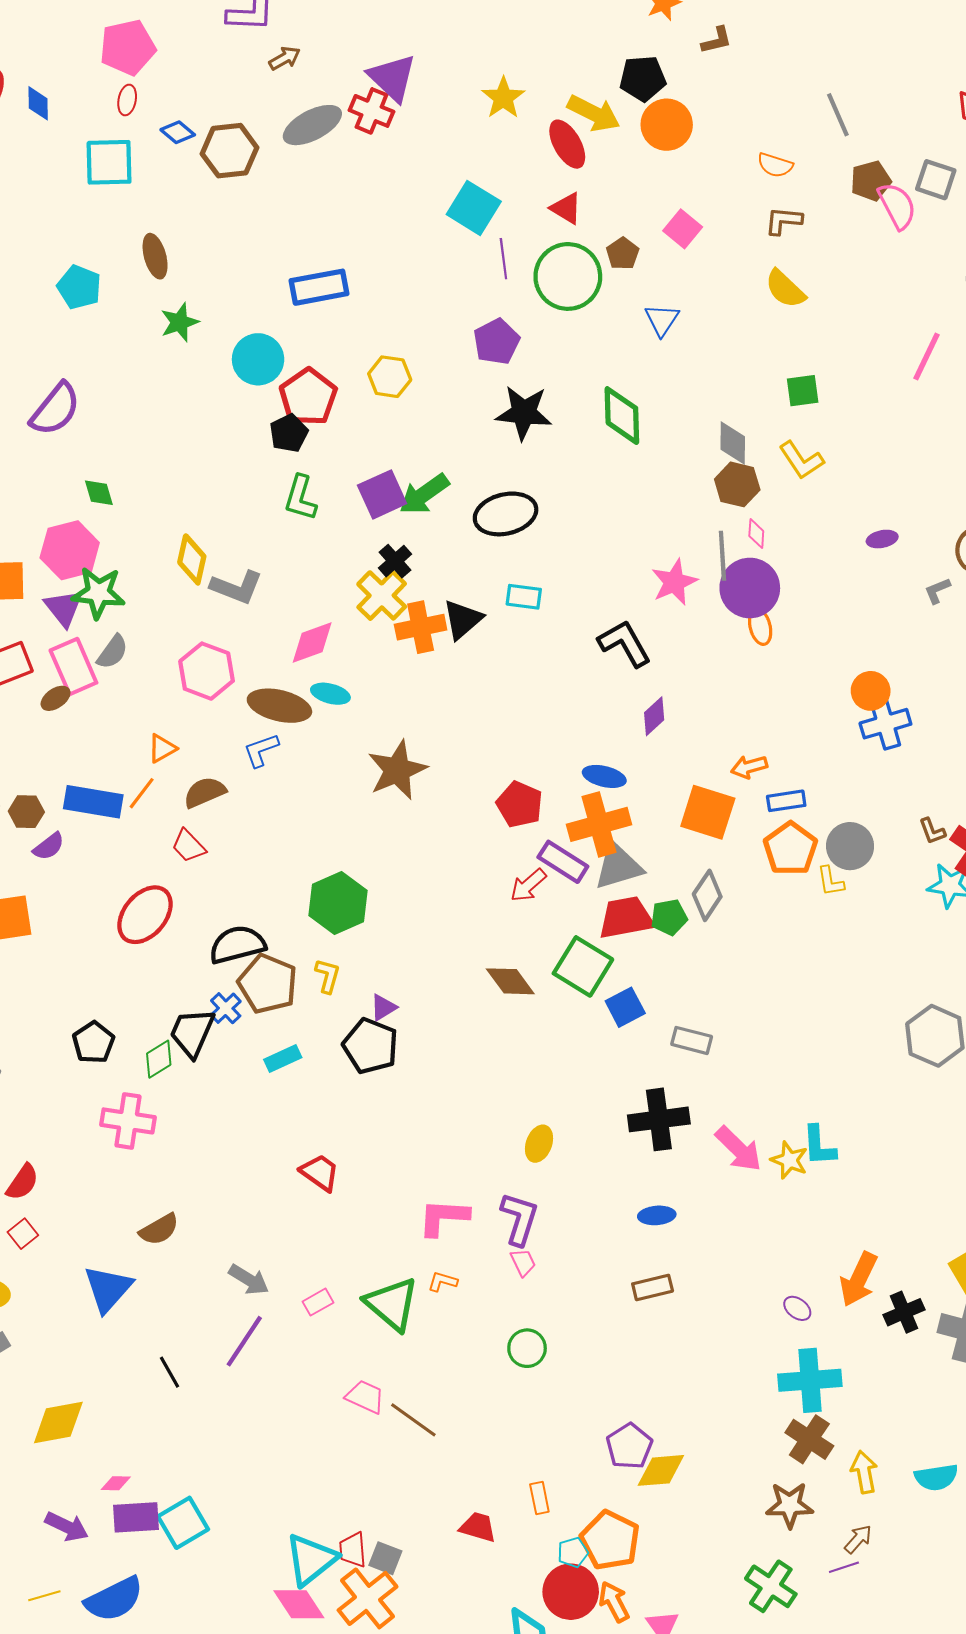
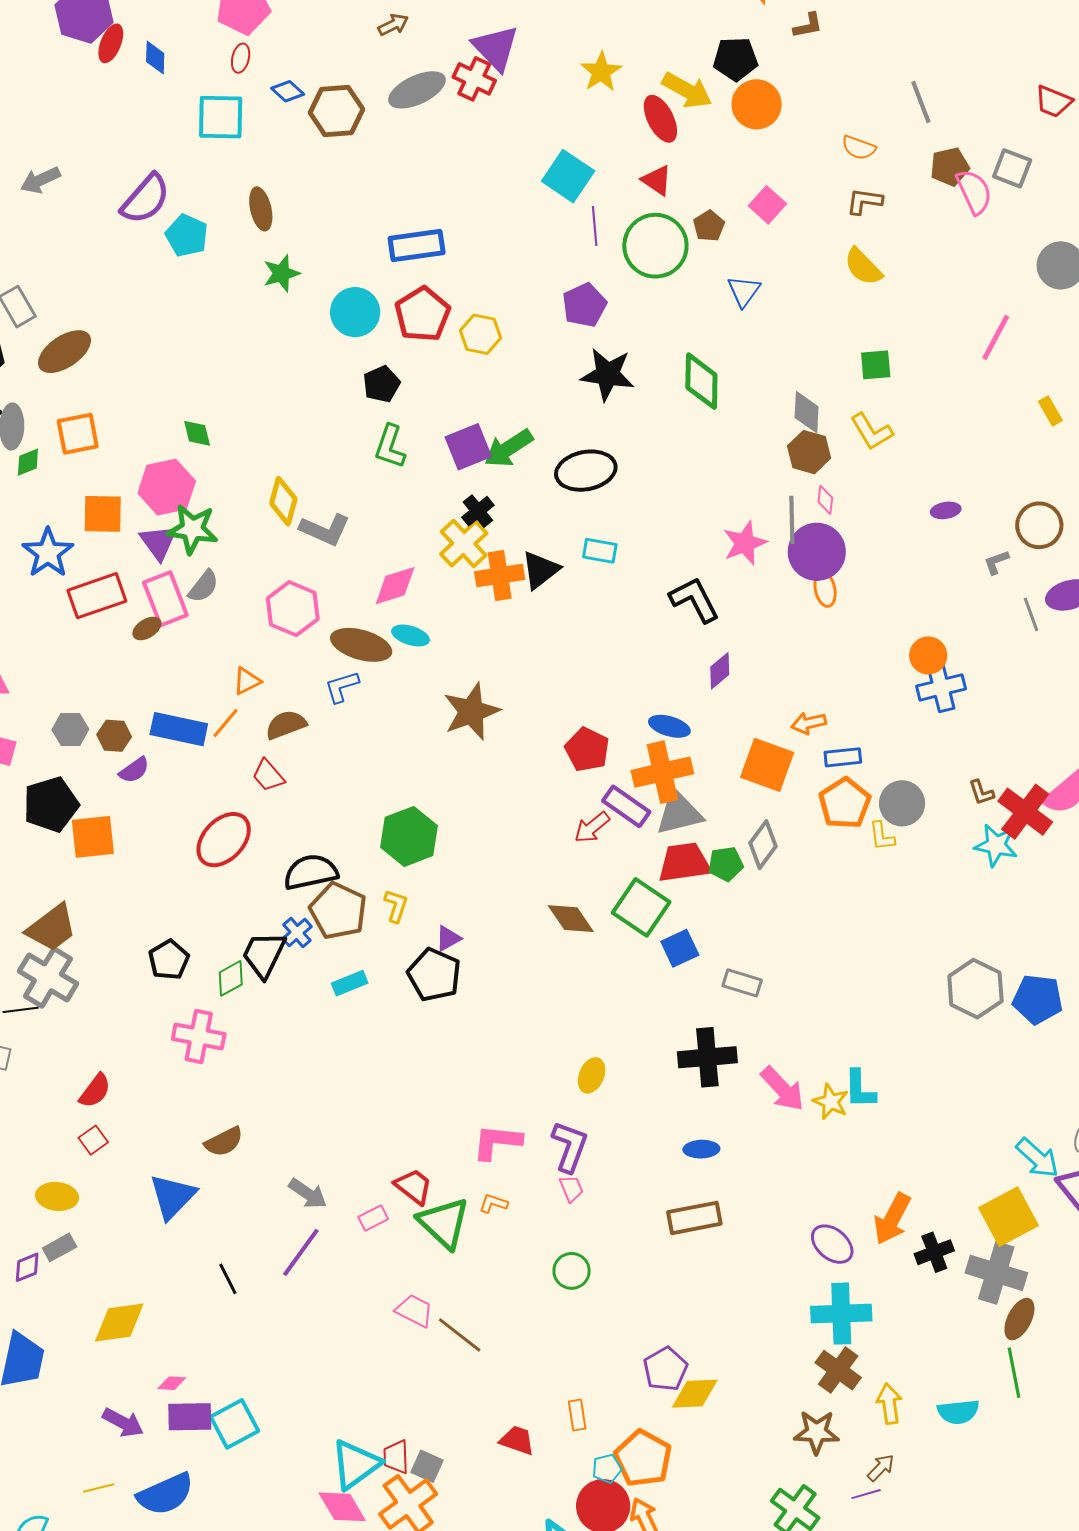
red pentagon: (308, 397) -> (423, 314), moved
purple semicircle: (55, 409) -> (145, 199), moved
red trapezoid: (320, 1172) -> (414, 1186), moved
brown rectangle: (653, 1287) -> (694, 1218), size x1.4
purple ellipse: (797, 1308) -> (832, 1244), size x1.6

